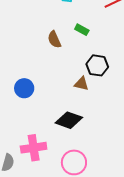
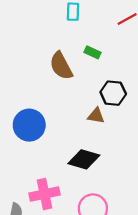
brown semicircle: (54, 40) -> (61, 66), size x1.4
blue circle: (24, 88) -> (29, 125), size x1.4

